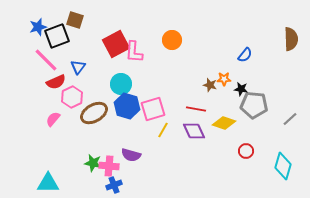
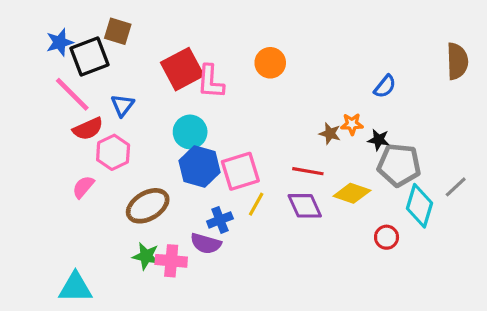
brown ellipse: (94, 113) -> (148, 206), moved
cyan diamond: (283, 166) -> (420, 206), moved
blue cross: (114, 185) -> (220, 220), moved

